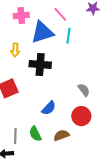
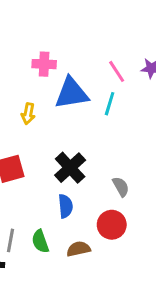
pink line: (60, 14) -> (117, 71), moved
black cross: (40, 64) -> (70, 168), moved, turned 35
blue semicircle: (49, 108) -> (65, 206), turned -56

